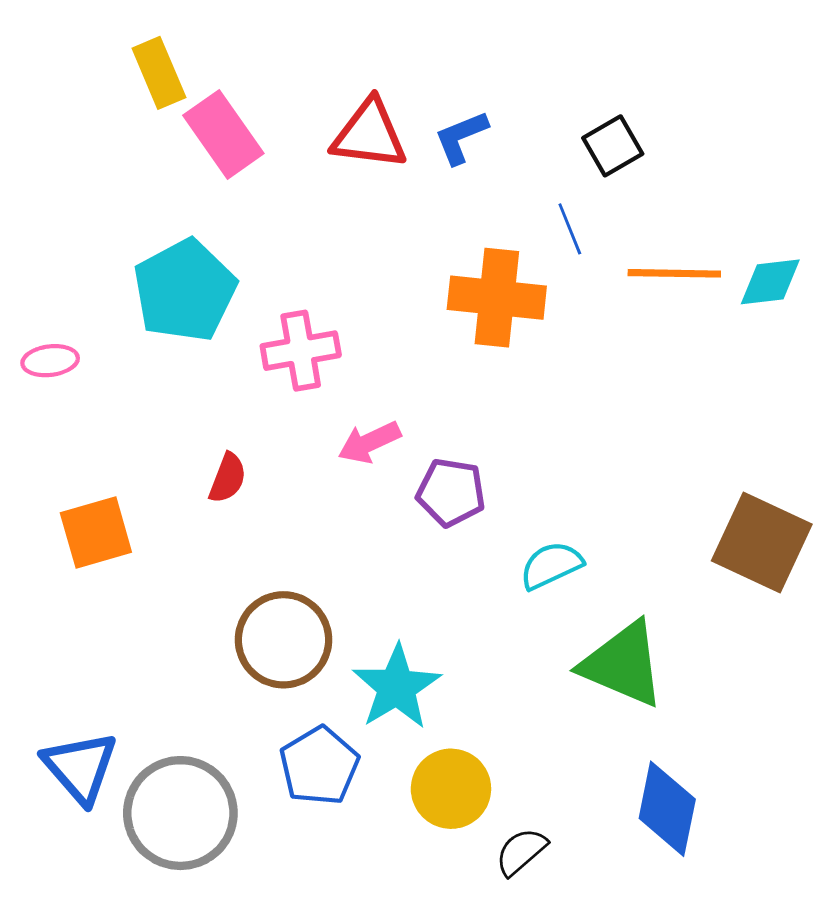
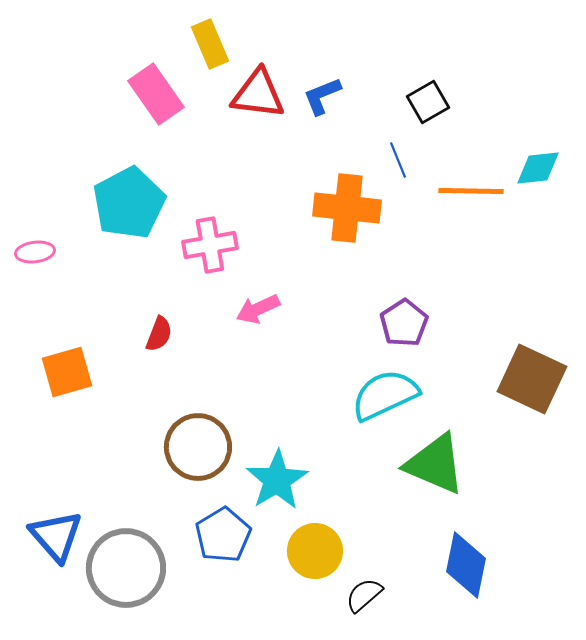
yellow rectangle: (159, 73) -> (210, 44), moved
cyan diamond: (770, 282) -> (538, 168), moved
purple pentagon: (451, 492) -> (404, 323), moved, turned 30
cyan semicircle: (551, 565) -> (385, 395), size x1.5

